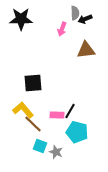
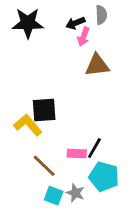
black arrow: (85, 19) -> (75, 23), moved
brown triangle: (86, 50) -> (97, 65), moved
yellow L-shape: (23, 110) -> (28, 125), moved
gray star: (56, 152) -> (75, 193), moved

